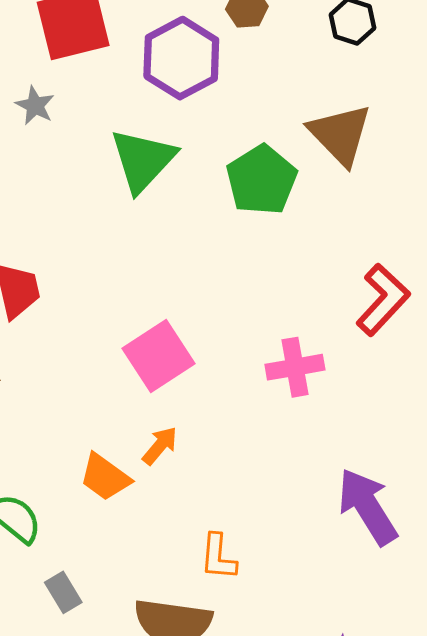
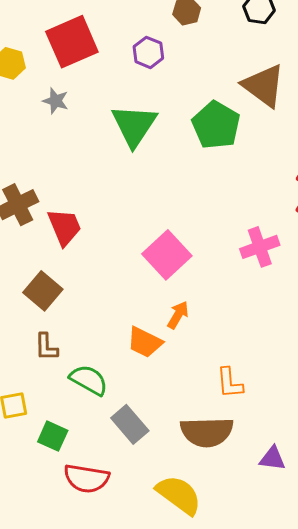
purple hexagon: (181, 58) -> (148, 52), size x0.6
gray rectangle: (63, 592) -> (130, 424), size x1.4

